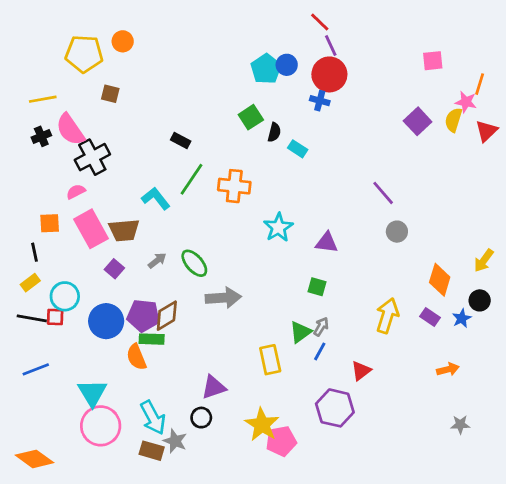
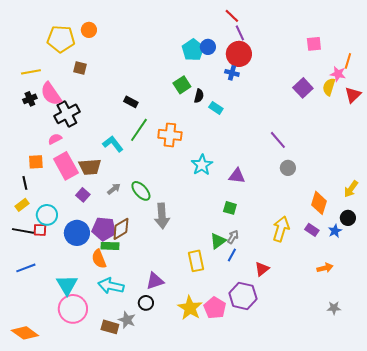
gray arrow: (223, 298) -> (162, 216), turned 90
cyan arrow: (153, 418) -> (111, 286), moved, turned 130
pink pentagon: (281, 441) -> (215, 308), moved, turned -30

